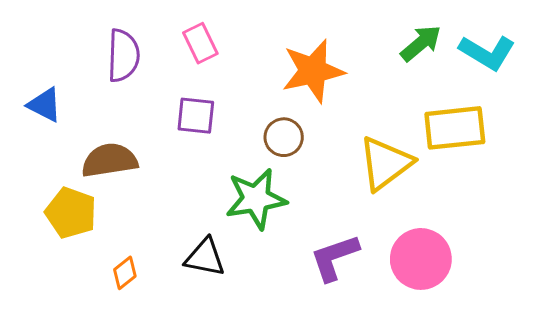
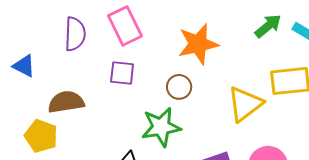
pink rectangle: (200, 43) -> (125, 26), size x1.5

